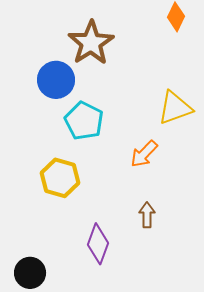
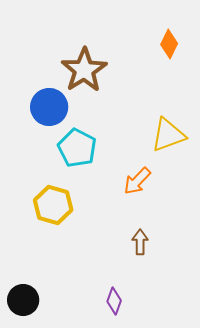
purple diamond: (98, 244) -> (114, 301), moved, size x0.7

